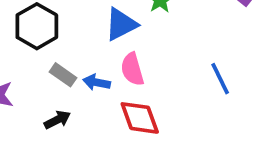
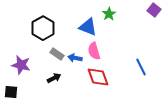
blue triangle: (121, 24) -> (88, 27), turned 48
blue line: (220, 79) -> (141, 67), moved

